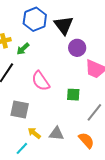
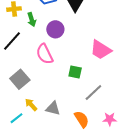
purple circle: (77, 48) -> (55, 29), moved
green arrow: (23, 49) -> (32, 20), turned -72
gray square: (20, 110) -> (20, 79), turned 30

